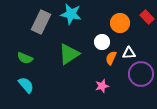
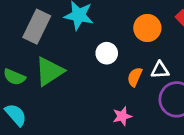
white circle: (102, 42) -> (107, 53), moved
green triangle: (69, 54) -> (49, 71), moved

